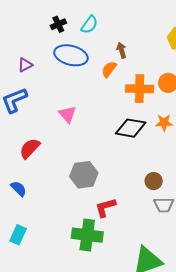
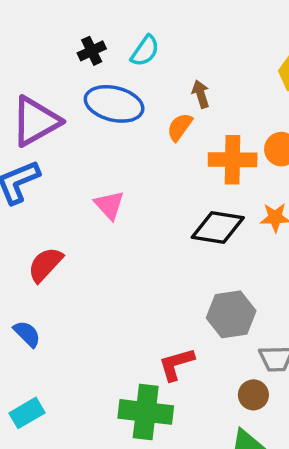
purple triangle: (25, 65) -> (36, 121), size x2.0
gray hexagon: (84, 175) -> (231, 314), moved
brown circle: (154, 181) -> (253, 395), moved
cyan rectangle: (18, 235) -> (27, 413), turned 36

